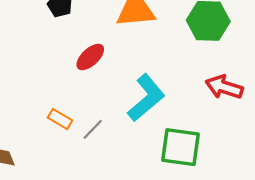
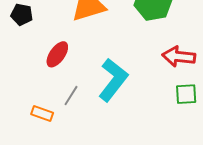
gray line: (93, 129) -> (71, 96), moved
green square: (180, 147) -> (186, 94), moved, size x0.6

